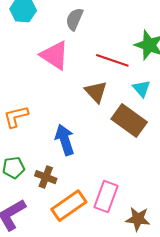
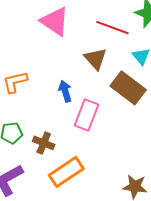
blue arrow: (65, 140) -> (65, 91), moved, size x0.7
pink rectangle: (106, 196) -> (86, 115), moved

